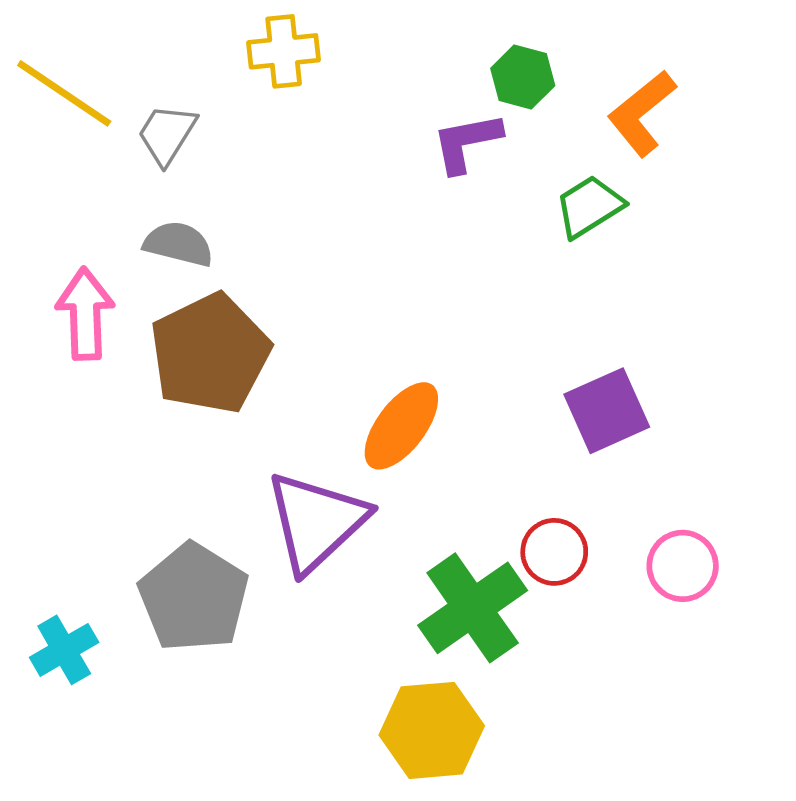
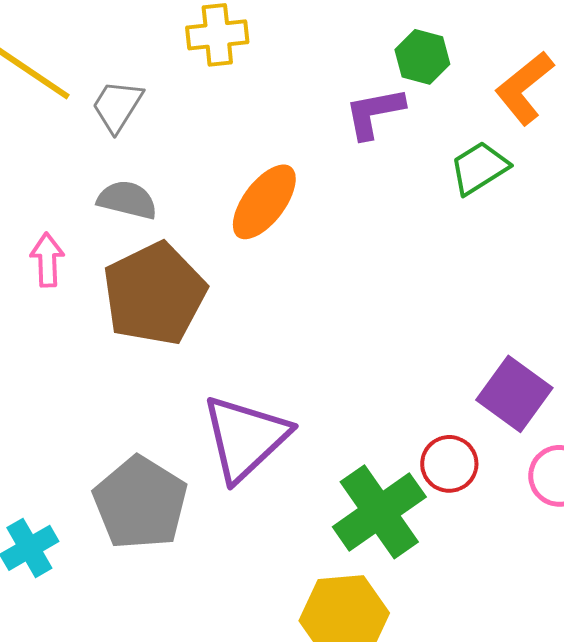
pink arrow: (85, 314) -> (47, 260), size x0.7
purple square: (607, 411) -> (514, 394), moved, turned -30
orange ellipse: (401, 426) -> (264, 202), moved

